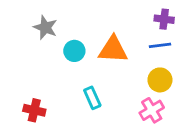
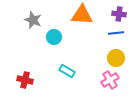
orange triangle: (113, 50) -> (82, 15), moved
cyan rectangle: (92, 98) -> (67, 71), turned -35

